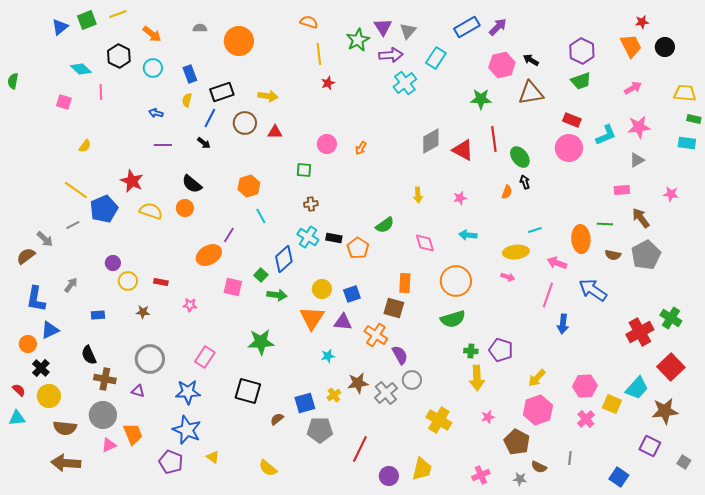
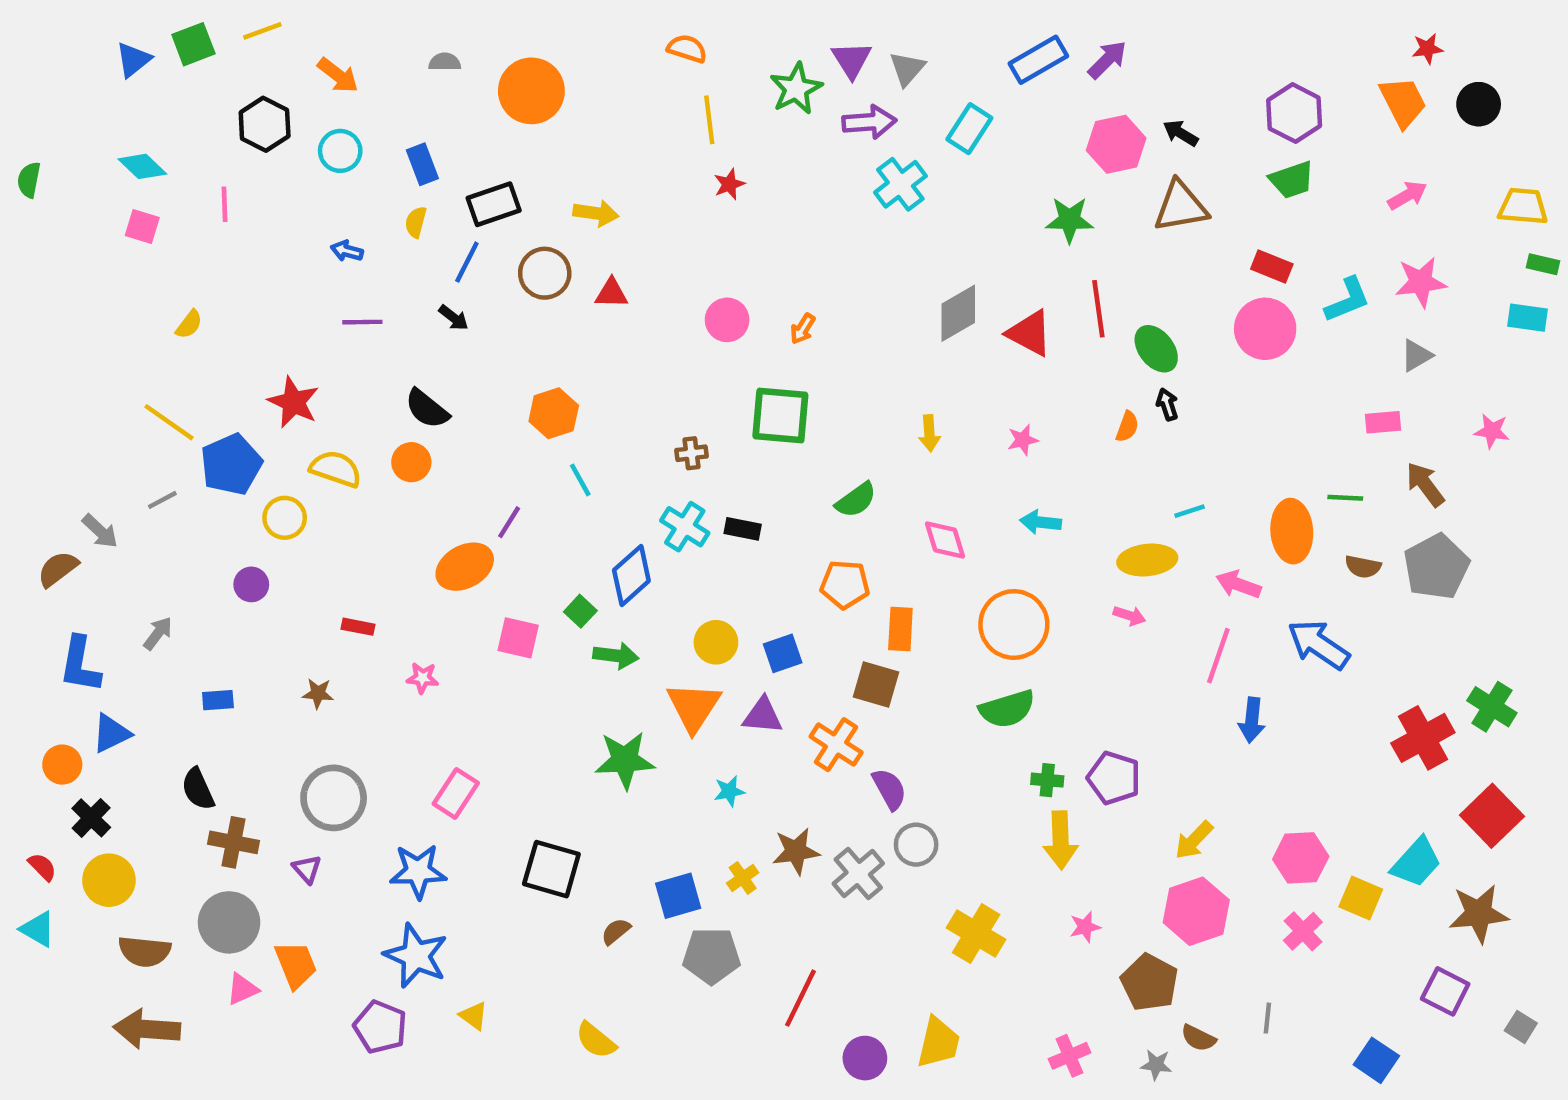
cyan diamond: (81, 69) -> (142, 166), moved
green square: (304, 170) -> (780, 415), moved, size x1.8
orange pentagon: (358, 248) -> (845, 584), moved, turned -30
yellow circle: (128, 281) -> (285, 518), moved
green star: (261, 342) -> (625, 760), moved
purple triangle: (138, 391) -> (307, 869), turned 32
cyan triangle: (17, 418) -> (38, 929), turned 36

